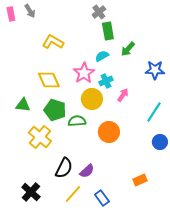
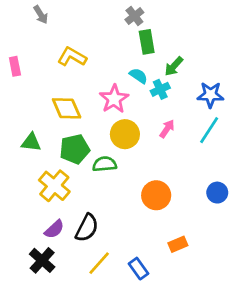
pink rectangle: (11, 14) -> (15, 66), moved
cyan semicircle: (102, 56) -> (139, 76), turned 64
cyan cross: (106, 81) -> (160, 89), moved
green pentagon: (55, 110) -> (75, 149), turned -30
cyan line: (154, 112) -> (209, 130), moved
orange circle: (109, 132) -> (156, 195), moved
purple semicircle: (87, 171) -> (54, 229), moved
orange rectangle: (140, 180) -> (178, 244), moved

